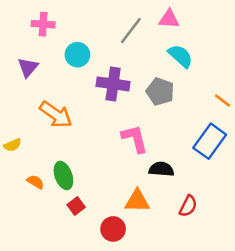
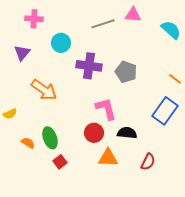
gray line: (131, 31) -> (103, 24), turned 35
cyan semicircle: (180, 56) -> (171, 30), moved
red circle: (113, 229) -> (94, 133), moved

